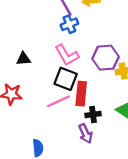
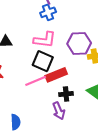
pink L-shape: (67, 55) -> (45, 40), turned -55
red rectangle: (81, 94) -> (56, 75), turned 60

